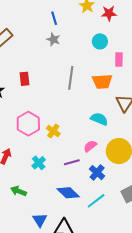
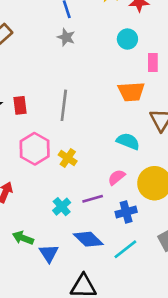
gray line: (71, 78) -> (64, 105), moved
red rectangle: (24, 79) -> (20, 105), moved
cyan cross: (39, 163) -> (62, 207), moved
blue cross: (97, 173) -> (126, 212), turned 35
blue triangle: (40, 220) -> (49, 253), moved

